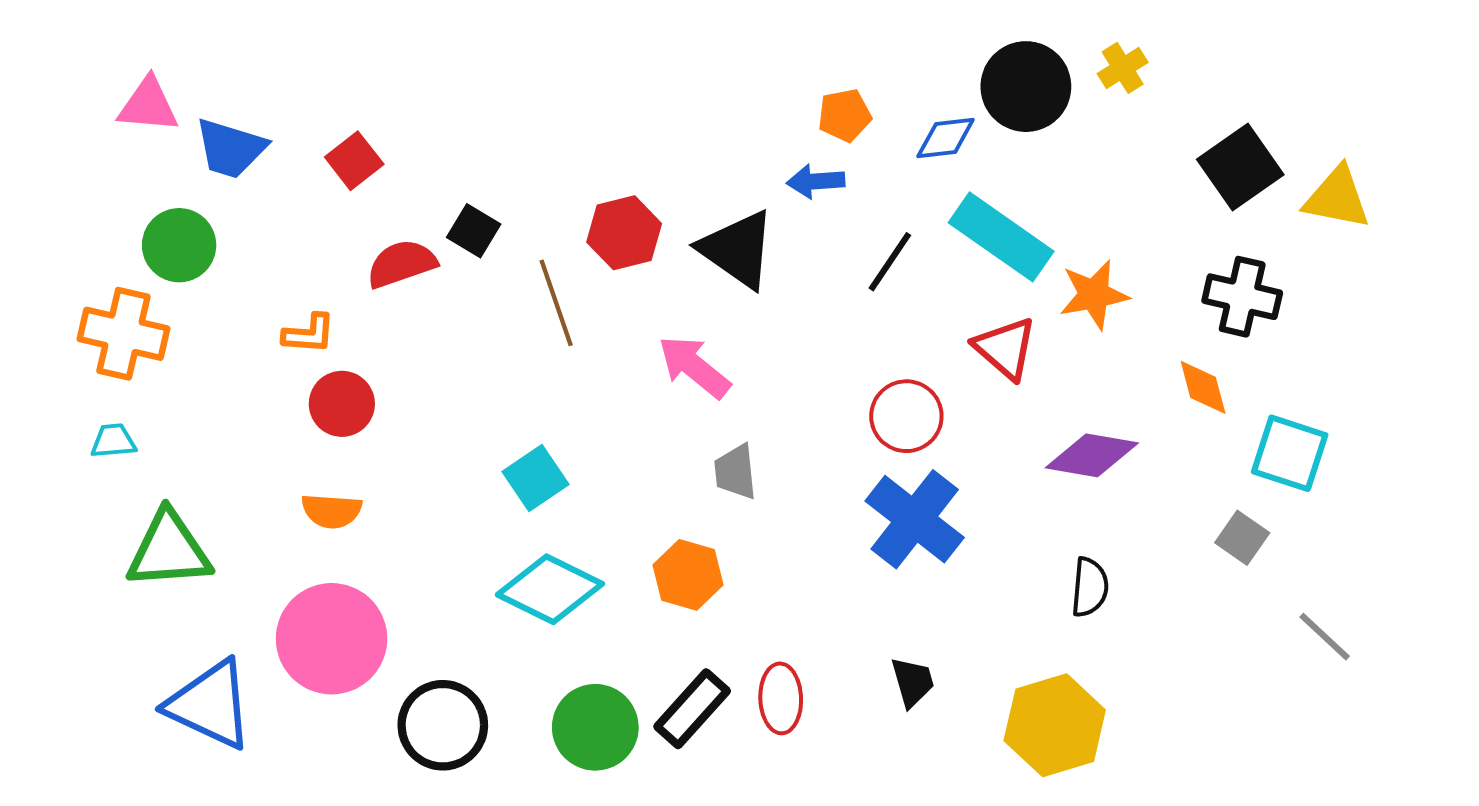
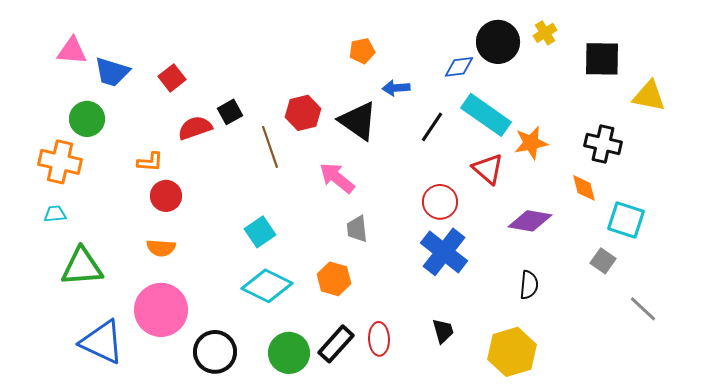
orange pentagon: (845, 115) -> (362, 51), moved
black square: (1240, 167) -> (602, 59), moved, turned 36
black square: (474, 231) -> (230, 112), turned 30

